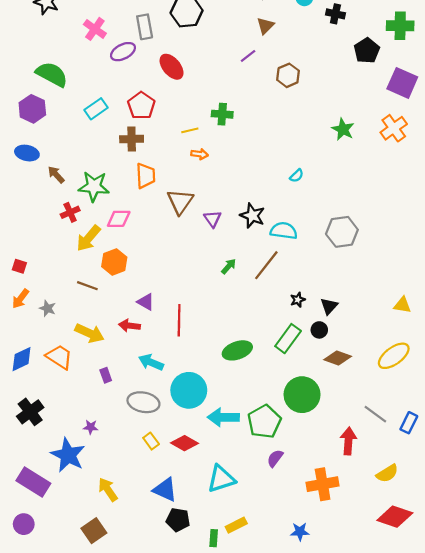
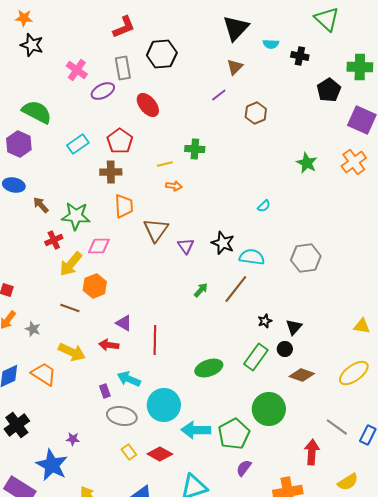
purple rectangle: (106, 375) -> (105, 391), moved

